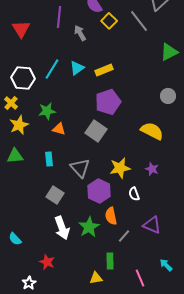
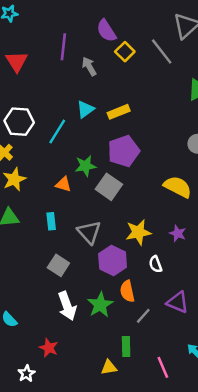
cyan line: (52, 69) -> (57, 131), moved
green star: (47, 111) -> (85, 166), moved

